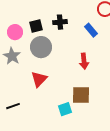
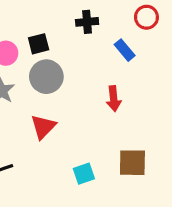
black cross: (60, 22) -> (87, 22), moved
brown square: (81, 95) -> (132, 163), moved

